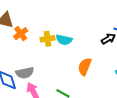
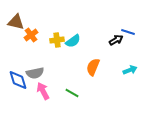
cyan semicircle: (64, 40) -> (73, 41), turned -49

